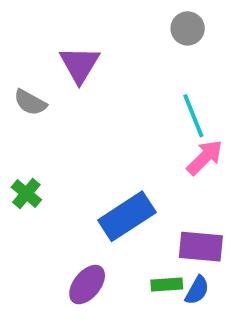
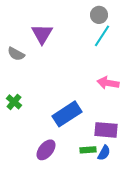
cyan line: (193, 116) -> (102, 36), moved, turned 55
pink arrow: (205, 157) -> (108, 83), turned -125

